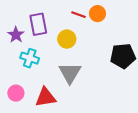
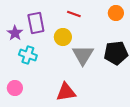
orange circle: (97, 14) -> (116, 13), moved
gray triangle: (70, 73) -> (83, 55), moved
red triangle: (46, 97) -> (66, 92), moved

